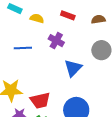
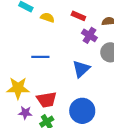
purple cross: (56, 41) -> (89, 35), moved
blue line: (23, 48) -> (40, 57), moved

